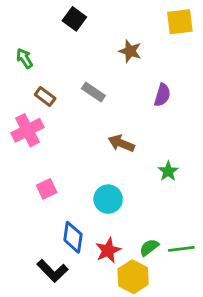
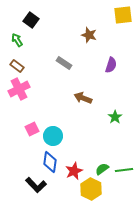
black square: (74, 19) -> (31, 20), moved
brown rectangle: (45, 96) -> (17, 66), moved
cyan circle: (108, 199) -> (53, 136), moved

